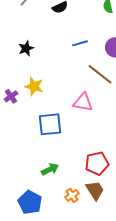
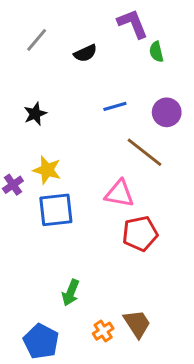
blue square: (50, 124) -> (56, 210), moved
red pentagon: (97, 163) -> (140, 234), moved
green arrow: (50, 169) -> (71, 293), turned 138

